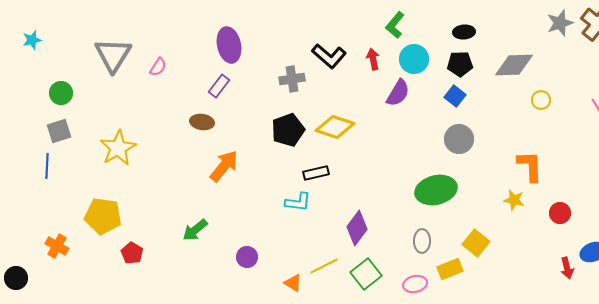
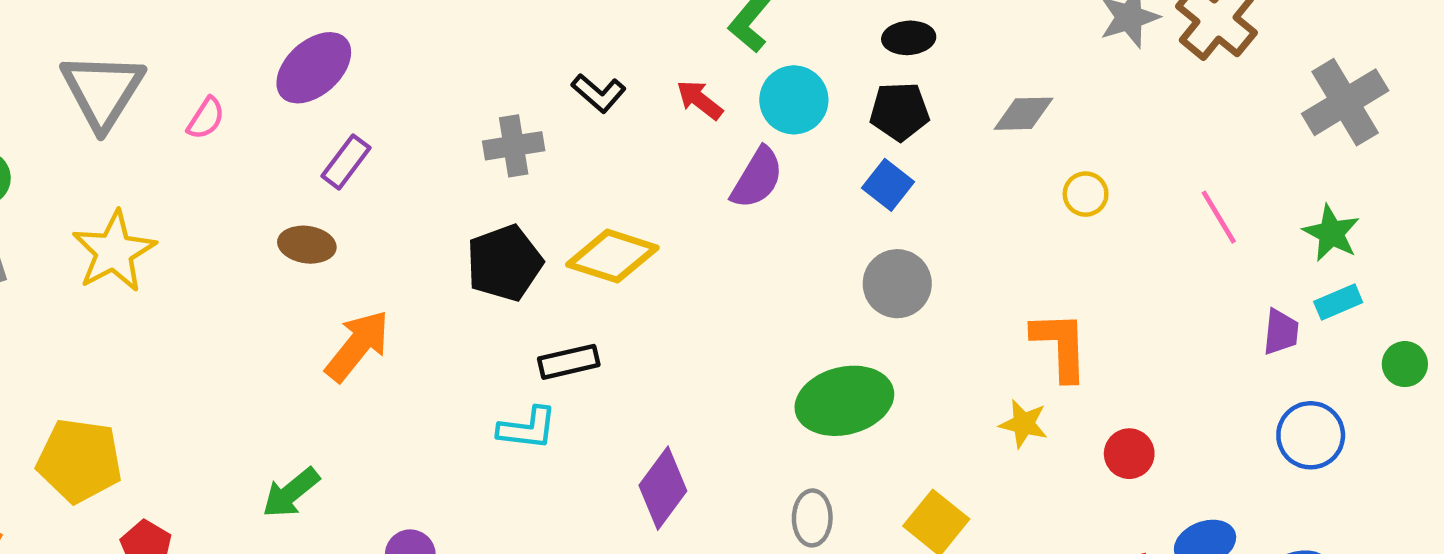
purple ellipse: (229, 45) -> (314, 68), moved, turned 60
black L-shape: (329, 56) -> (599, 93), size x0.7
red arrow: (373, 59) -> (700, 100), turned -40
gray diamond: (514, 65) -> (1024, 114), size x0.7
yellow star: (118, 148) -> (114, 252), moved

